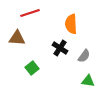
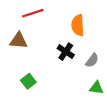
green square: (32, 68) -> (28, 81), moved

